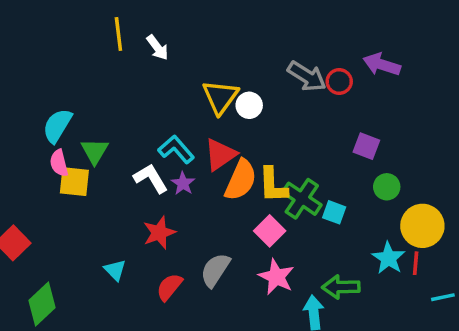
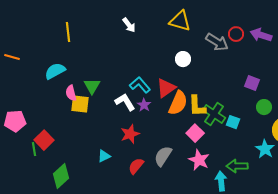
yellow line: (118, 34) -> (68, 32), moved
red circle: (339, 82) -> (236, 34), moved
yellow triangle: (220, 97) -> (180, 21), moved, turned -50
cyan semicircle: (57, 126) -> (55, 71), moved, turned 30
cyan triangle: (115, 270) -> (104, 156), turned 48

